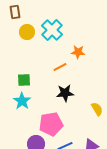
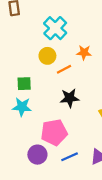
yellow circle: (27, 32) -> (47, 56), moved
cyan star: (22, 101) -> (22, 107), turned -30

